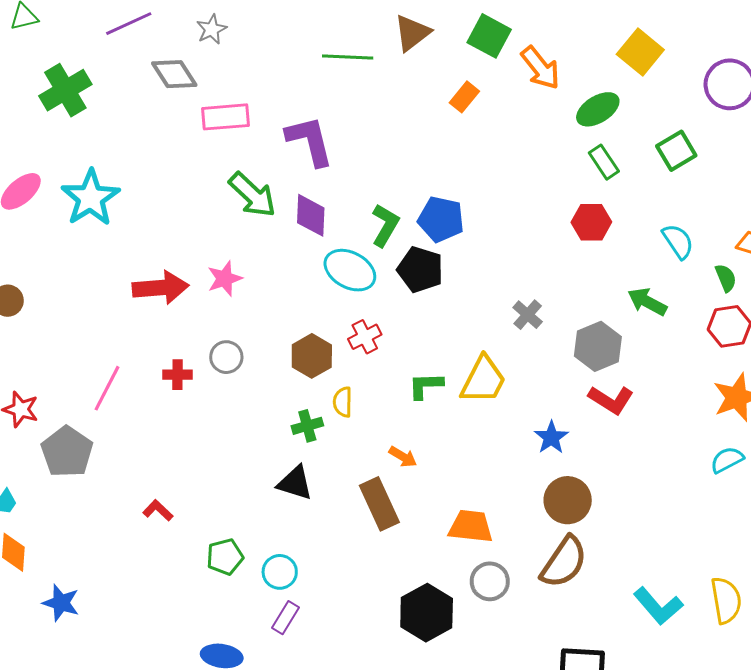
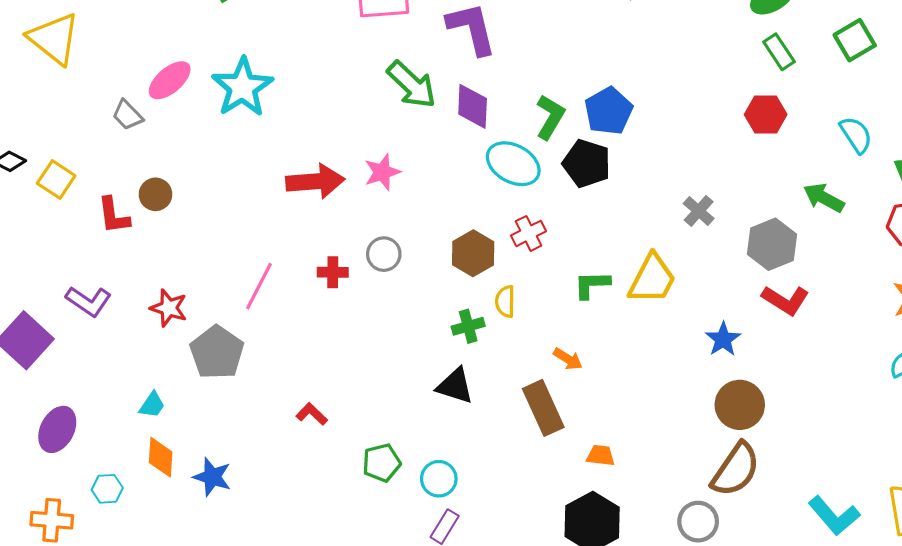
blue pentagon: (441, 219) -> (609, 111), turned 30
orange trapezoid: (471, 526) -> (601, 455), moved, size x0.6
gray circle: (490, 581) -> (698, 522), moved
blue star: (61, 603) -> (212, 477), moved

